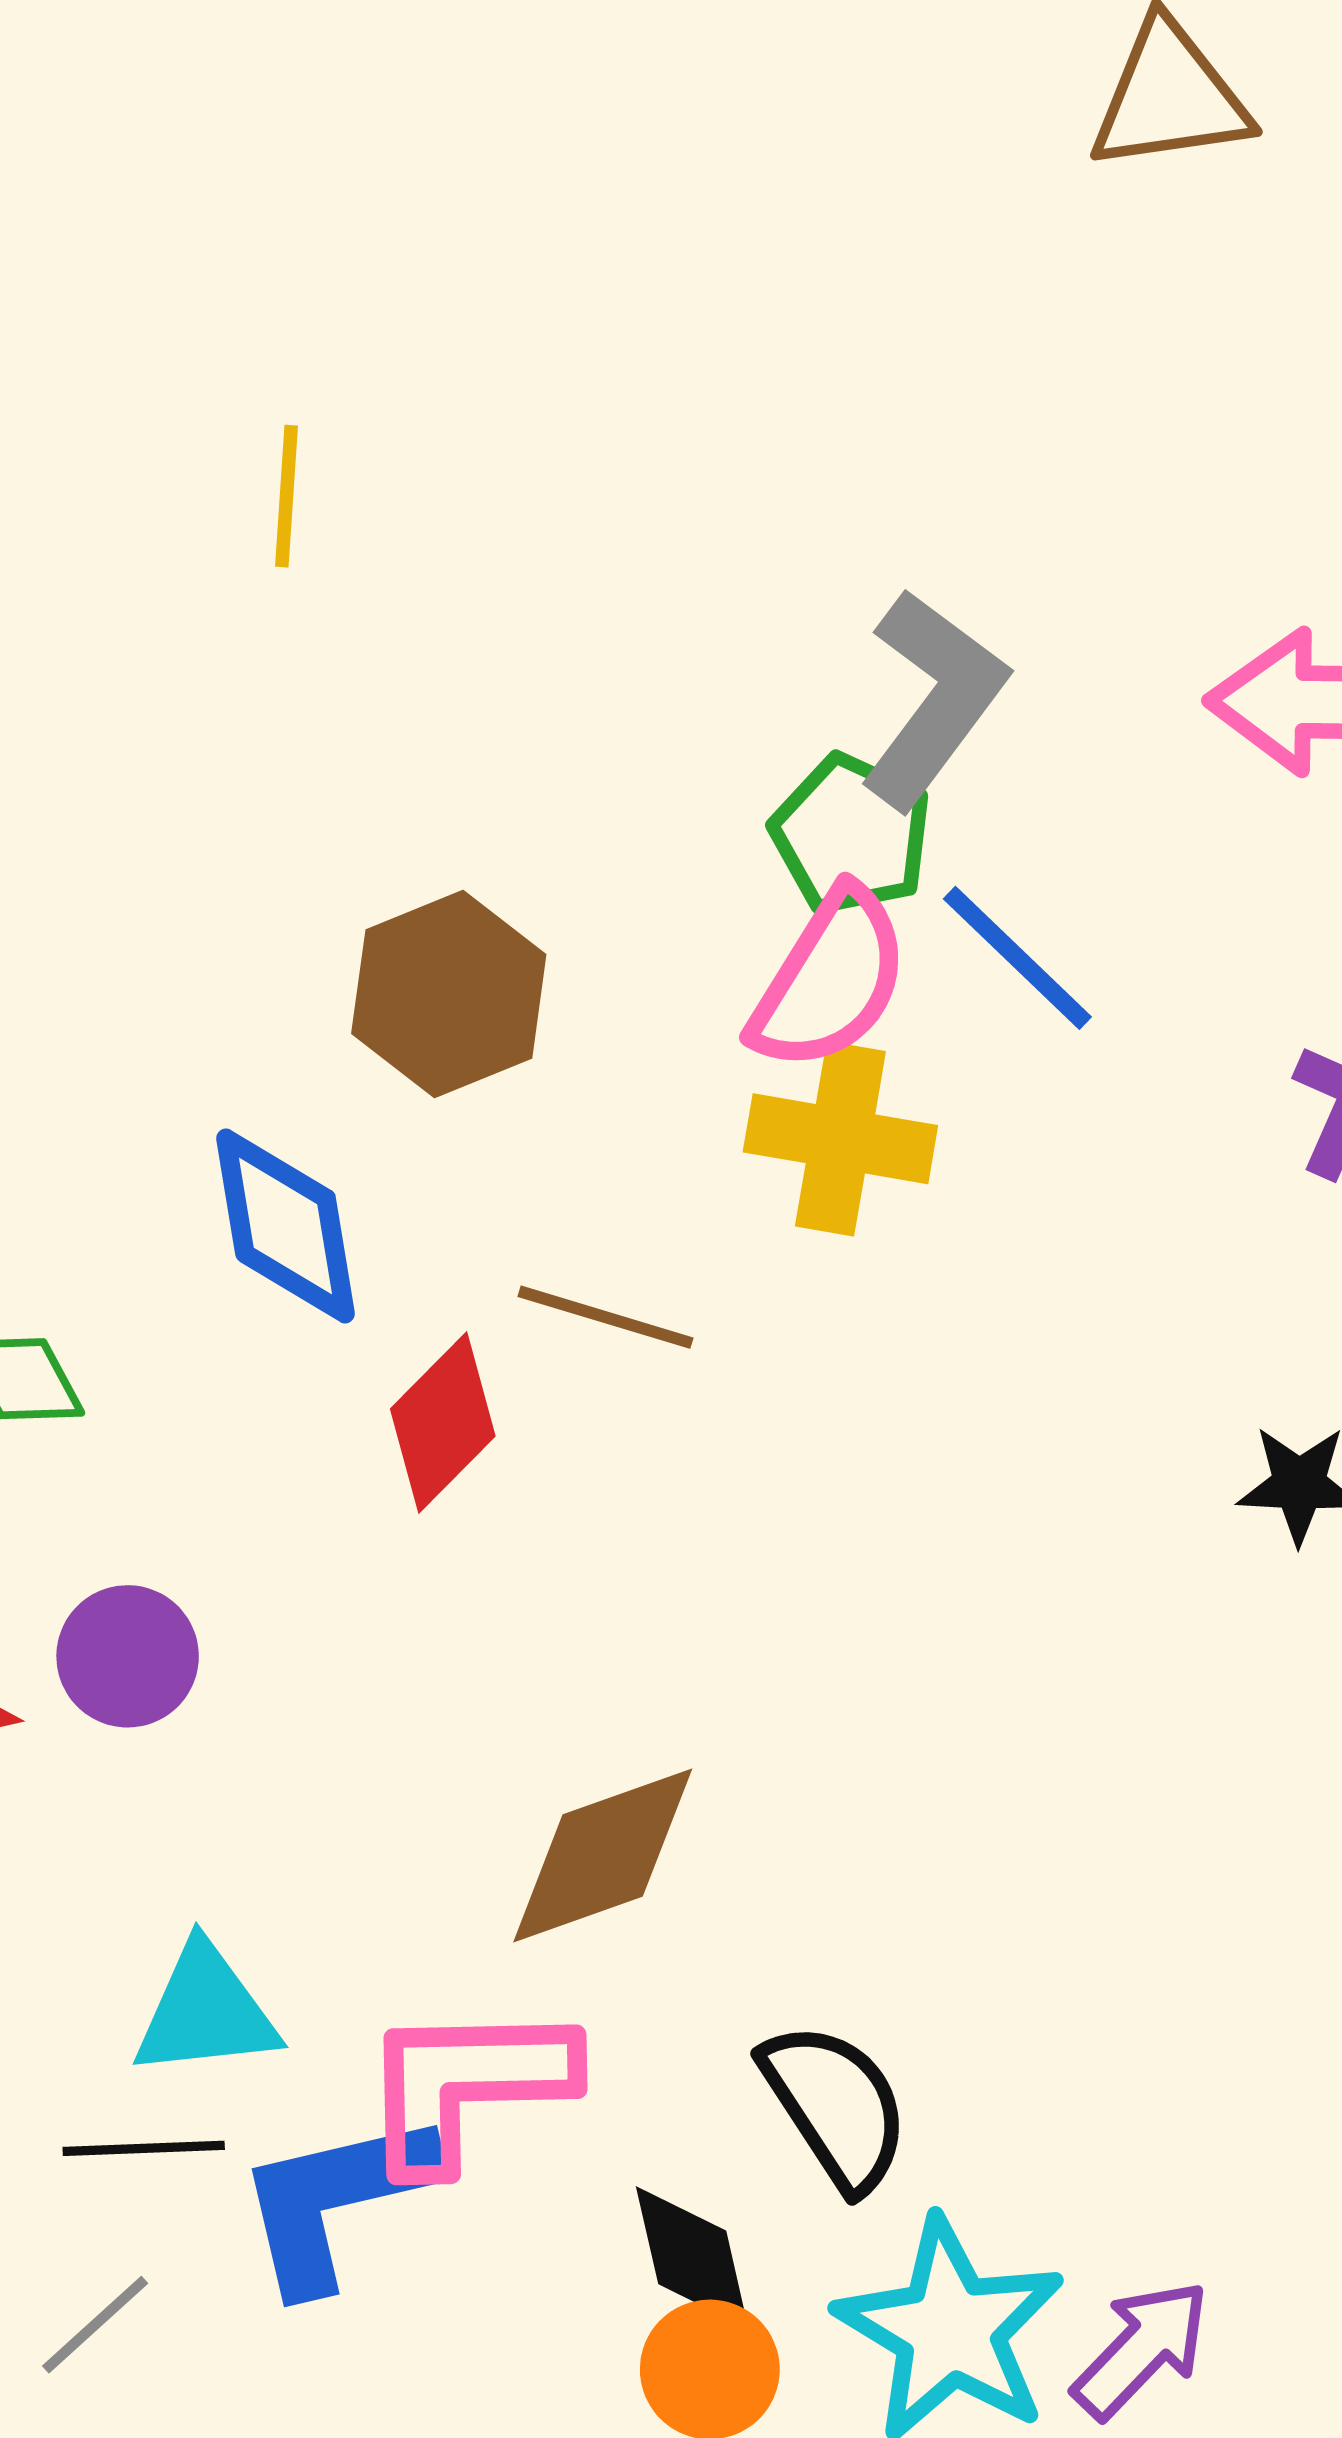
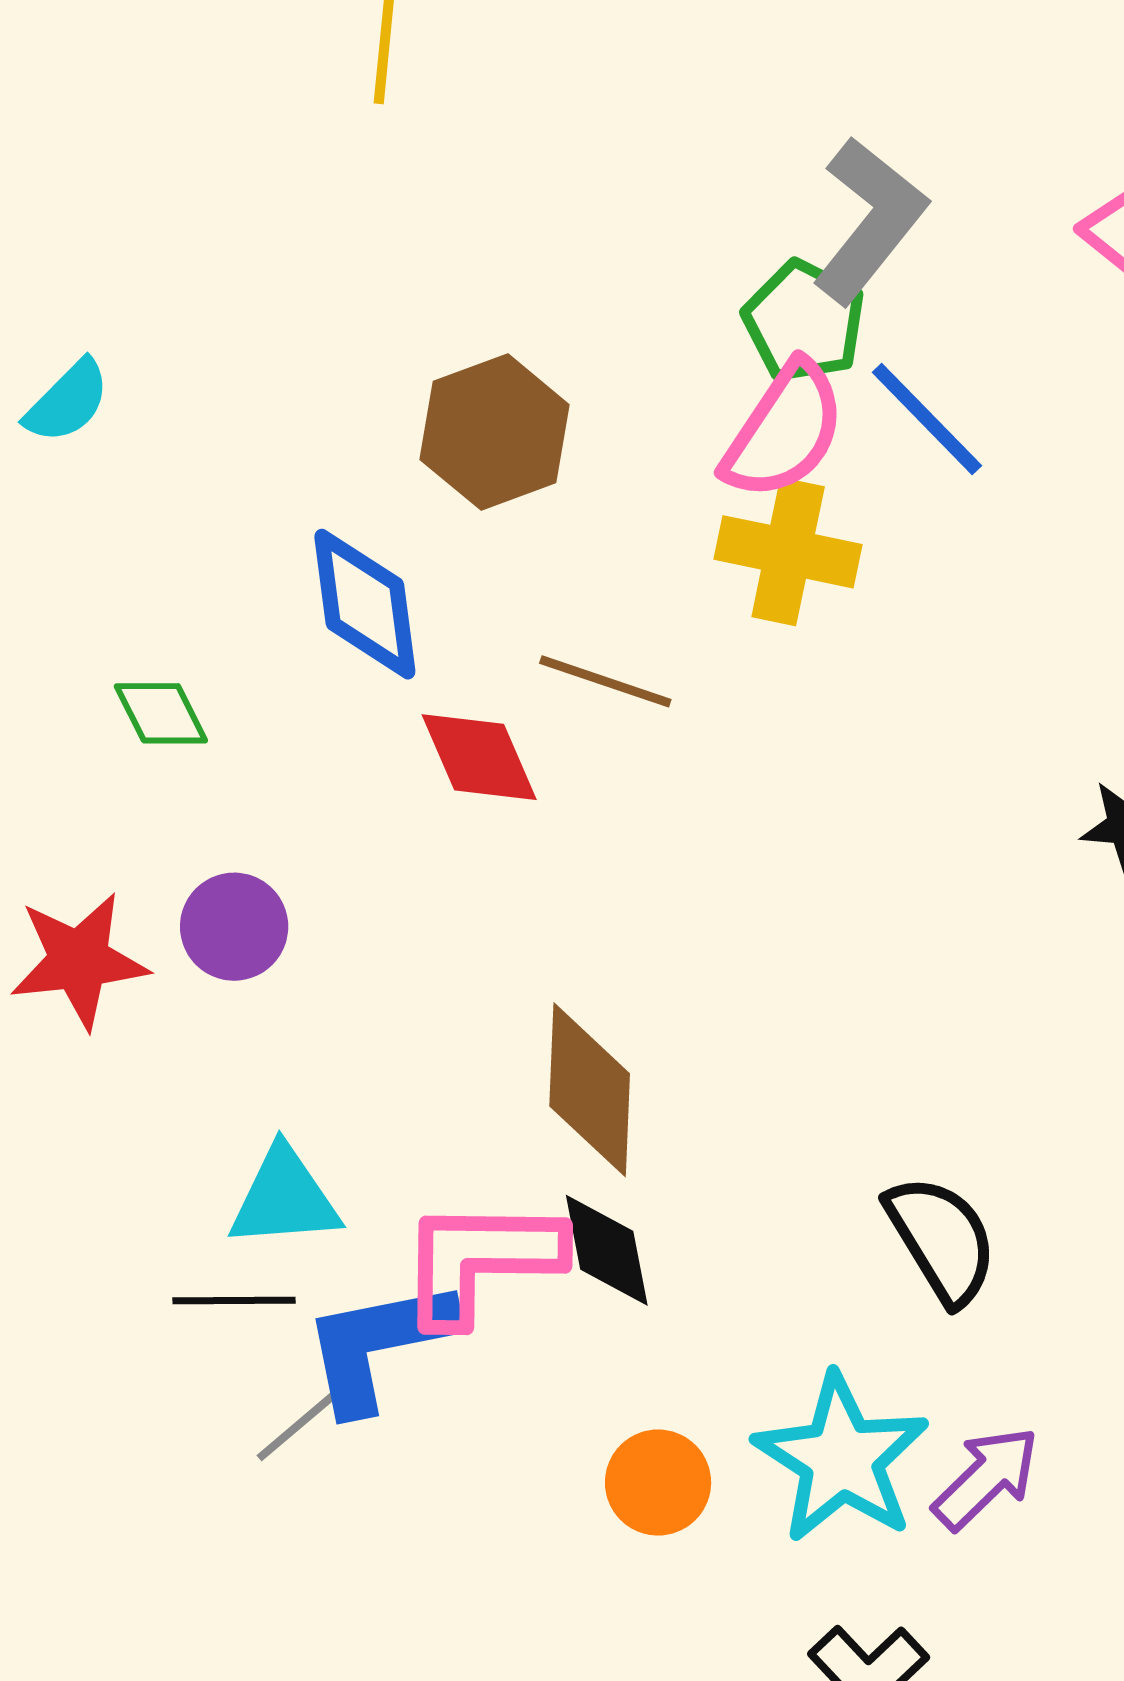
red diamond: (443, 1423) -> (479, 757), turned -70
brown diamond: (603, 1856) -> (590, 1090), turned -70
black semicircle: (836, 2106) -> (942, 1239), moved
black diamond: (692, 2257) -> (607, 1250), moved
gray line: (95, 2325) -> (298, 1425), moved

